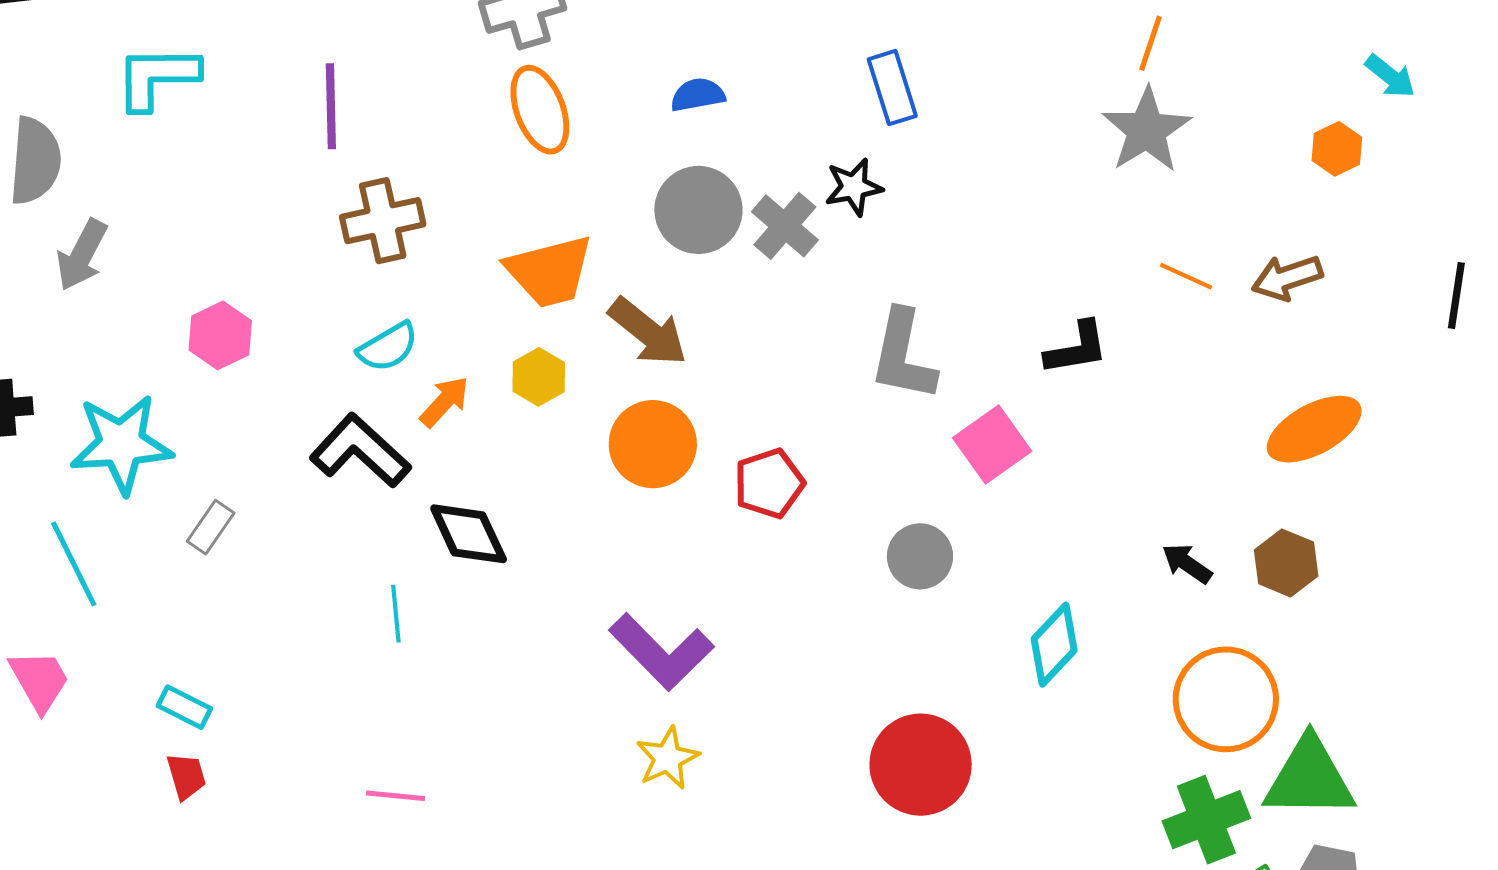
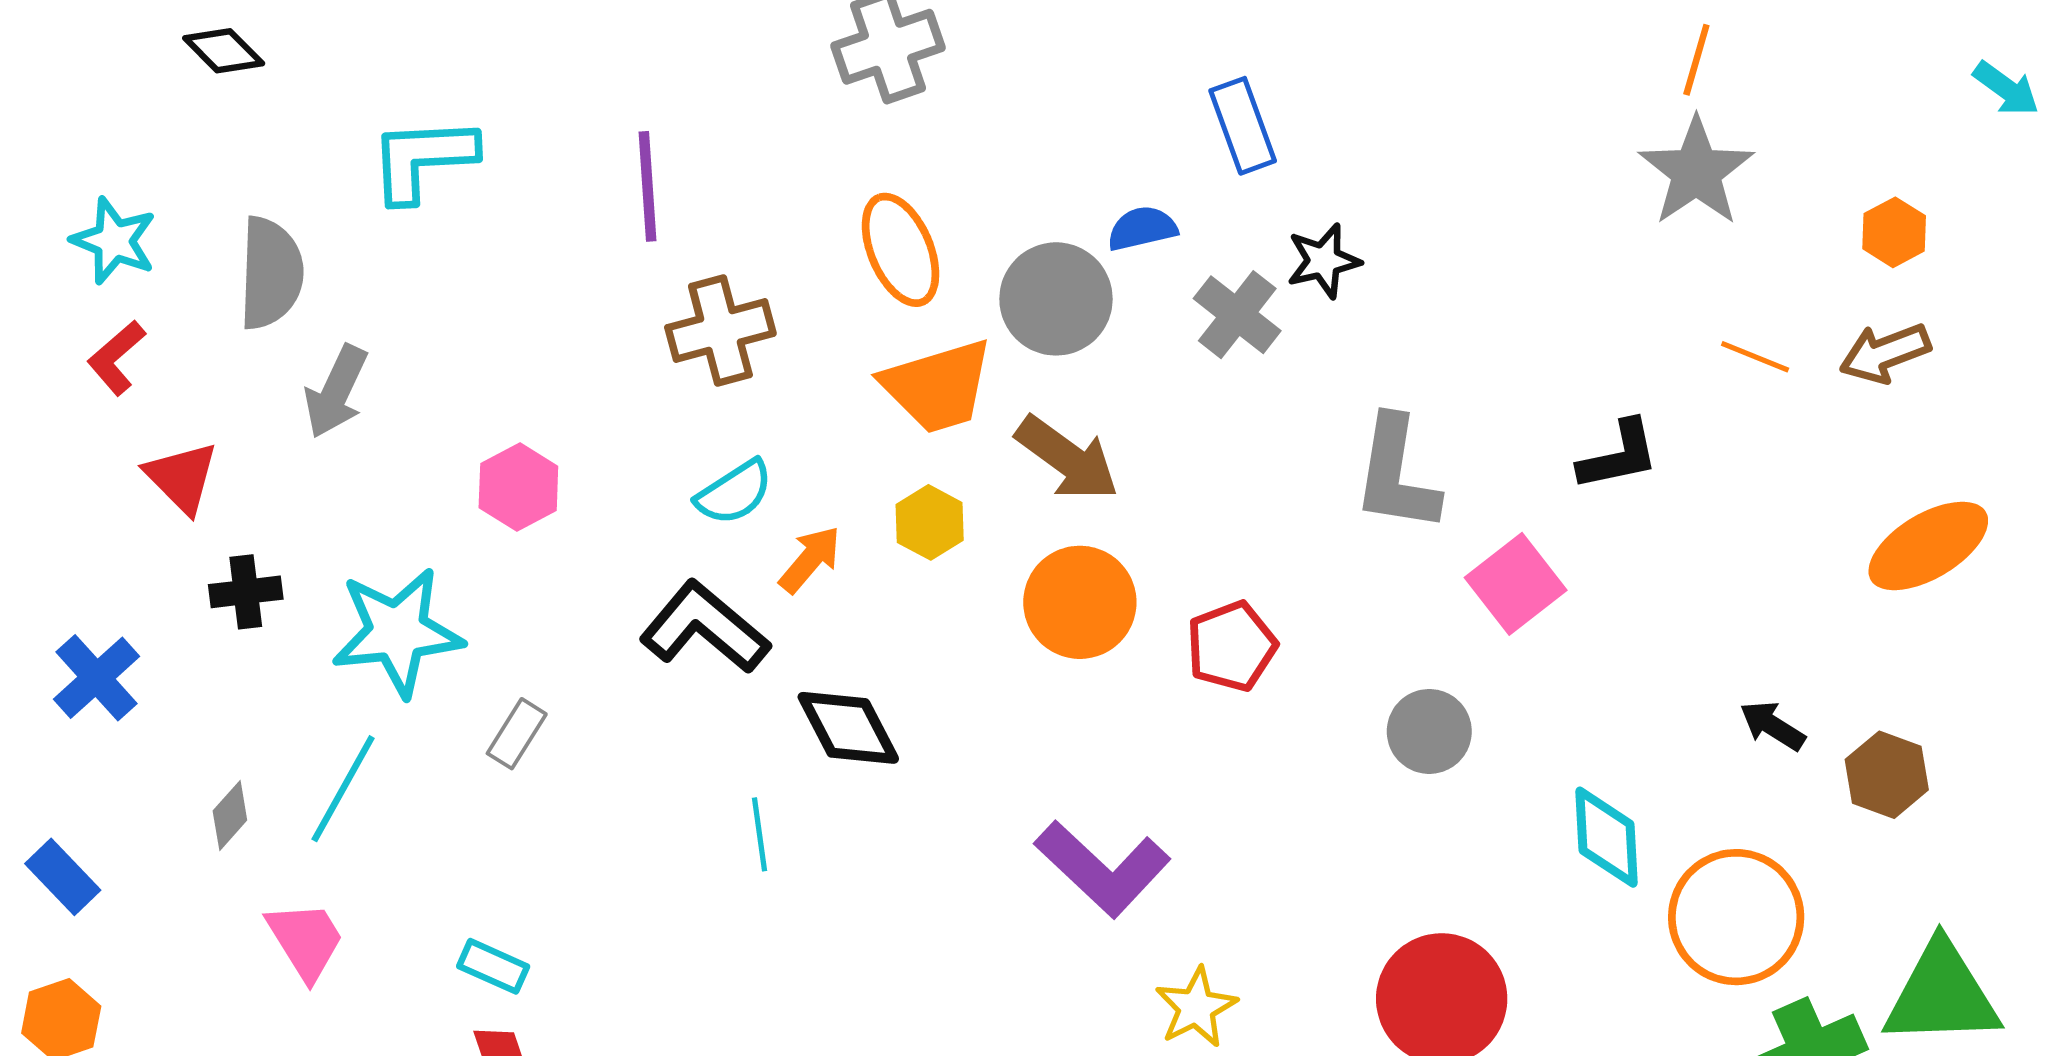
blue rectangle: (892, 88) -> (1243, 126), moved
blue semicircle: (698, 95) -> (1142, 228), moved
orange ellipse: (540, 110) -> (901, 250), moved
orange hexagon: (1337, 149) -> (1894, 232), moved
gray circle: (698, 210) -> (1056, 299), moved
brown hexagon: (1286, 563) -> (1887, 775), moved
cyan line: (74, 564) -> (343, 789), turned 58
cyan diamond: (1054, 645) -> (1606, 837), turned -44
orange circle: (1226, 699) -> (1736, 917), moved
yellow star: (668, 758) -> (1196, 1007), moved

